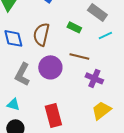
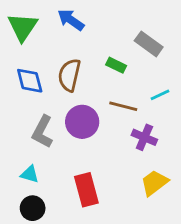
cyan line: (105, 35) -> (160, 95), moved

